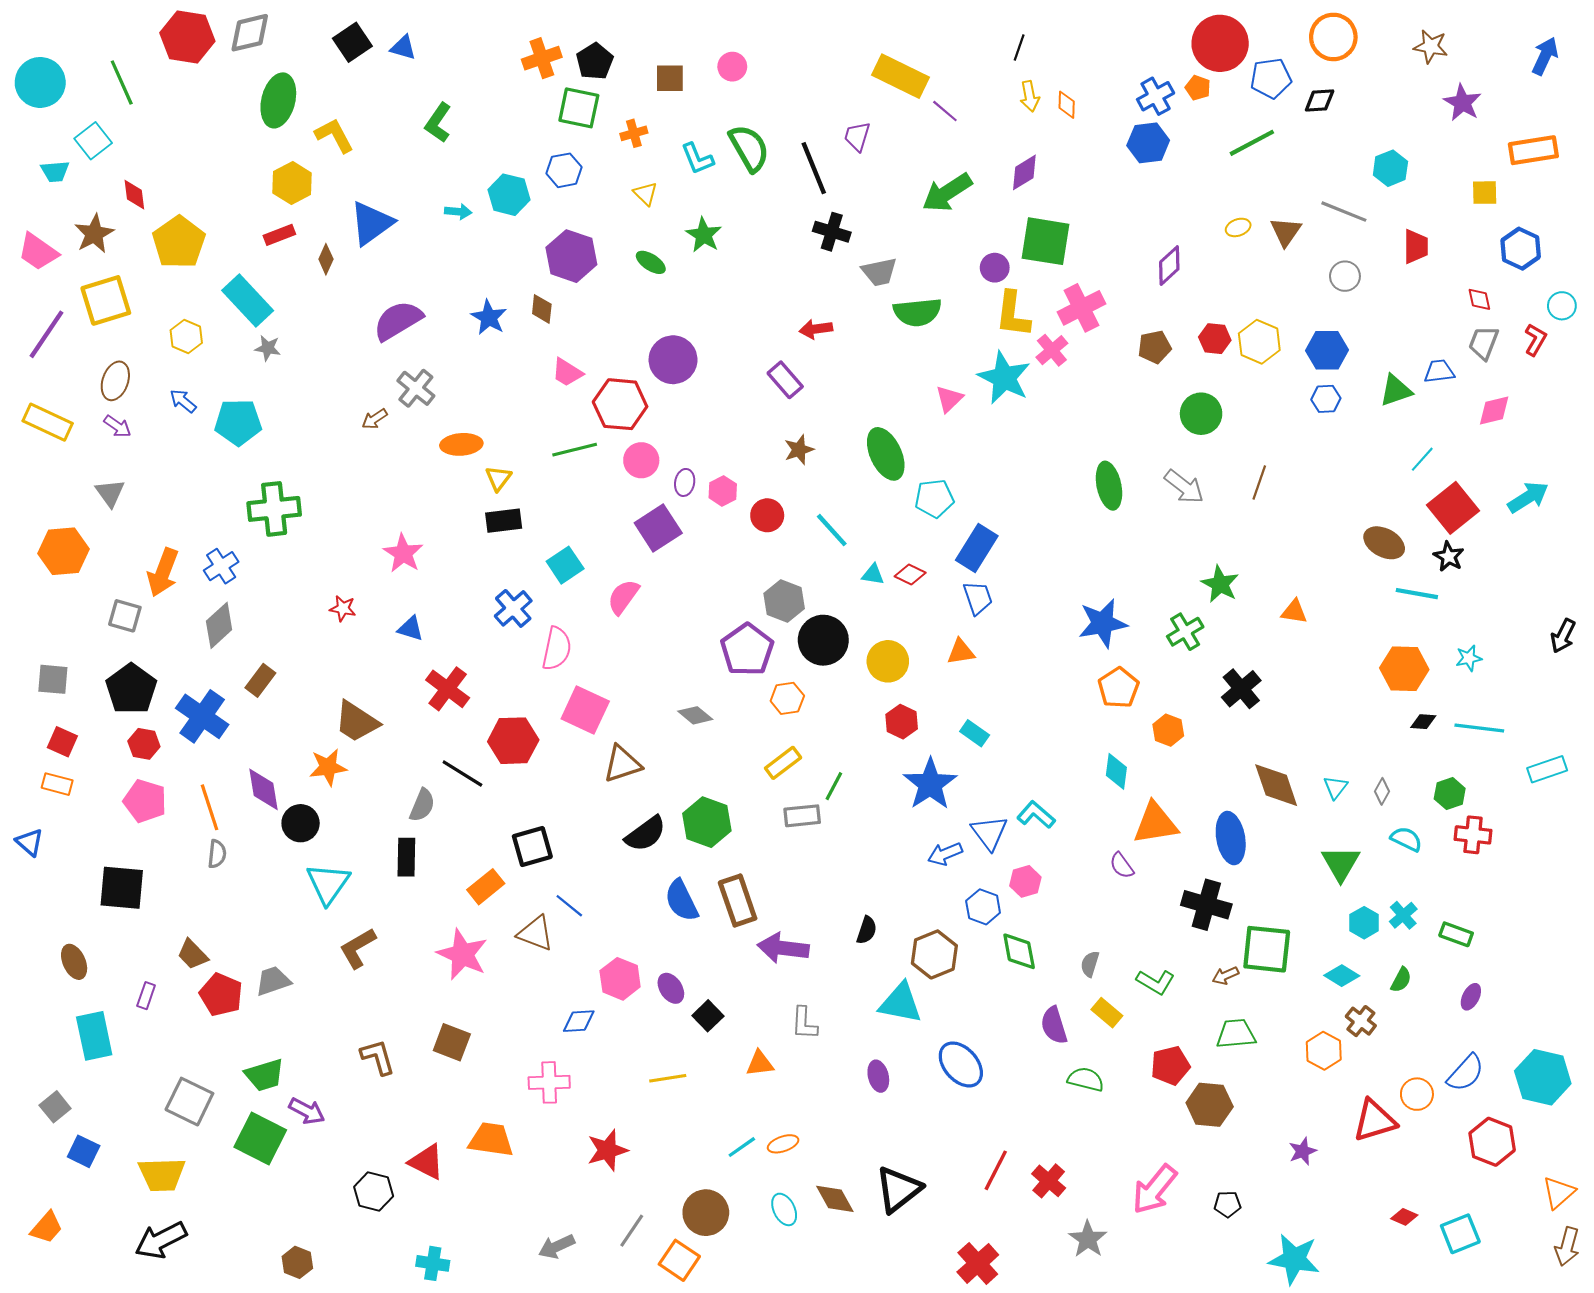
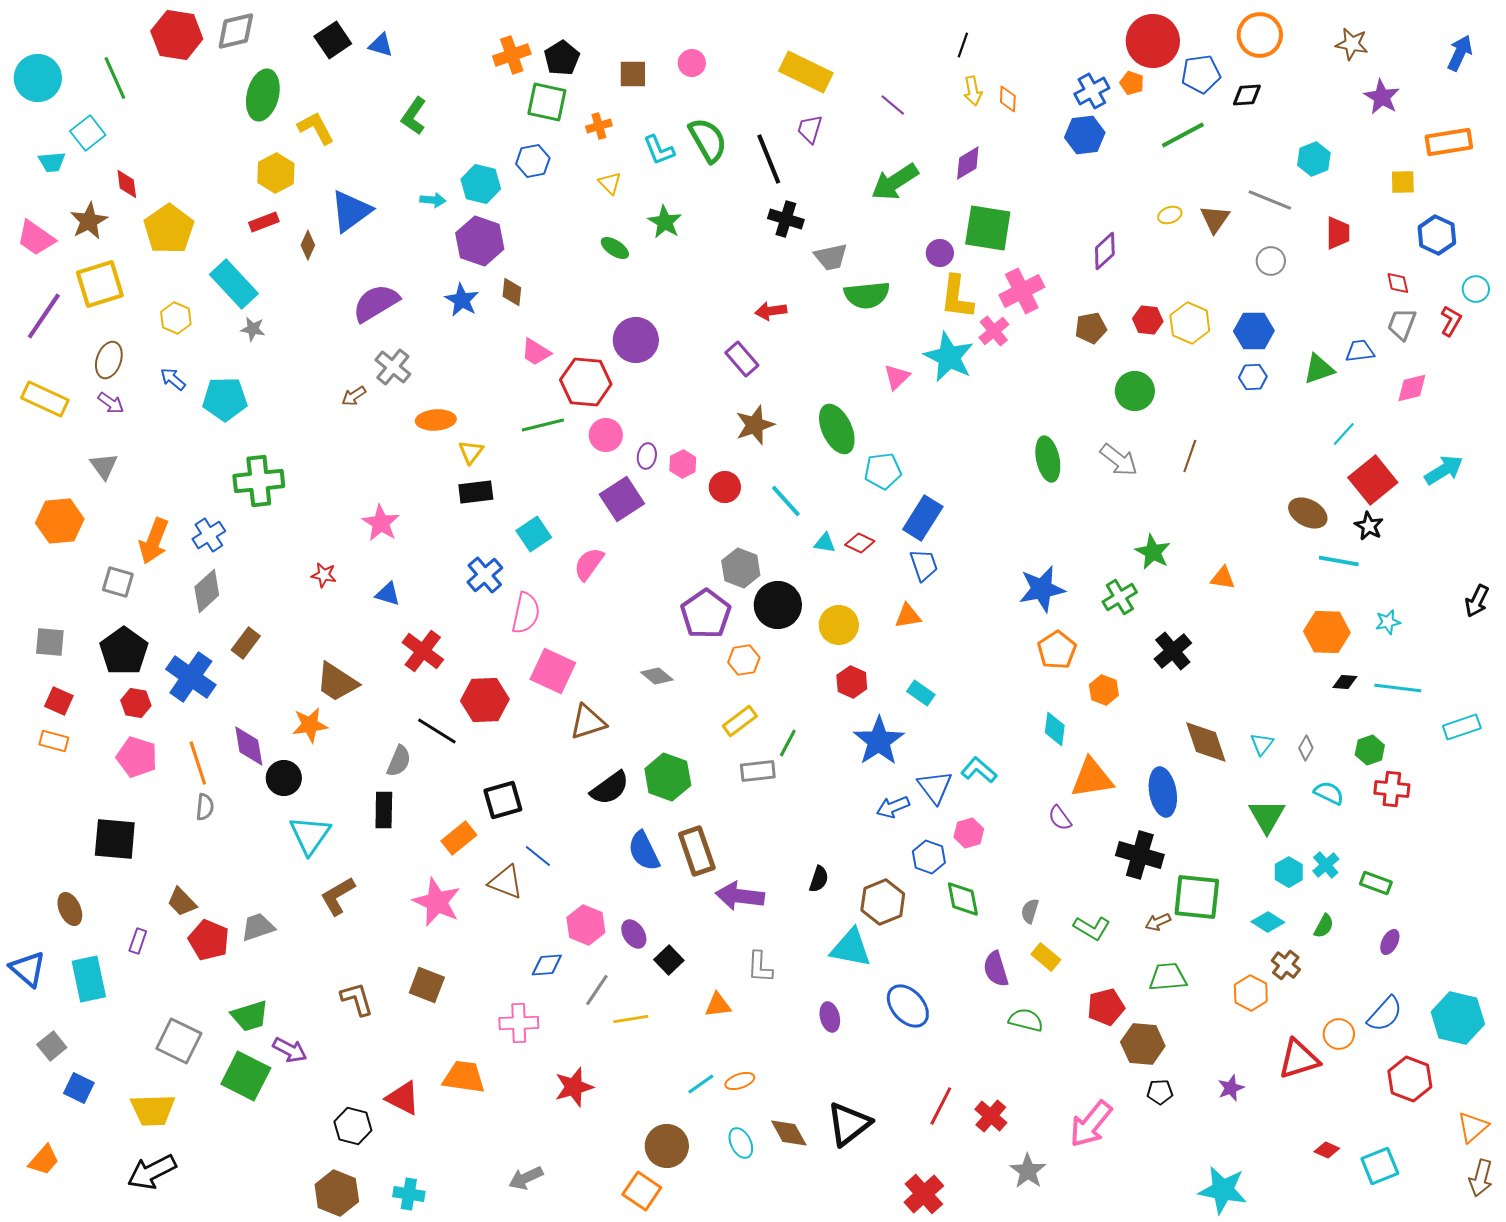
yellow rectangle: (901, 76) -> (806, 72), moved
purple hexagon: (571, 256) -> (480, 241), moved
brown star: (799, 450) -> (755, 425), size x1.4
blue triangle: (30, 842) -> (28, 969), moved, size x1.4
black pentagon: (1228, 1204) -> (1160, 1092), moved
gray line: (632, 1231) -> (597, 990), moved
brown hexagon: (297, 1262) -> (337, 1193), moved, size x1.5

